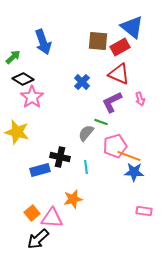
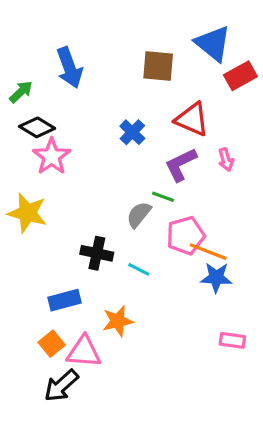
red rectangle: (120, 47) -> (240, 76), moved
cyan line: (86, 167) -> (139, 269), turned -56
blue rectangle: (40, 170) -> (65, 300), moved

